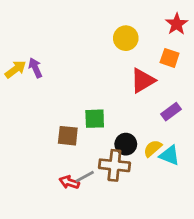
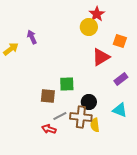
red star: (177, 24) -> (97, 14), moved
purple arrow: (35, 68) -> (32, 37), moved
yellow semicircle: (153, 148) -> (95, 125), moved, turned -56
gray line: (85, 177) -> (60, 116), moved

